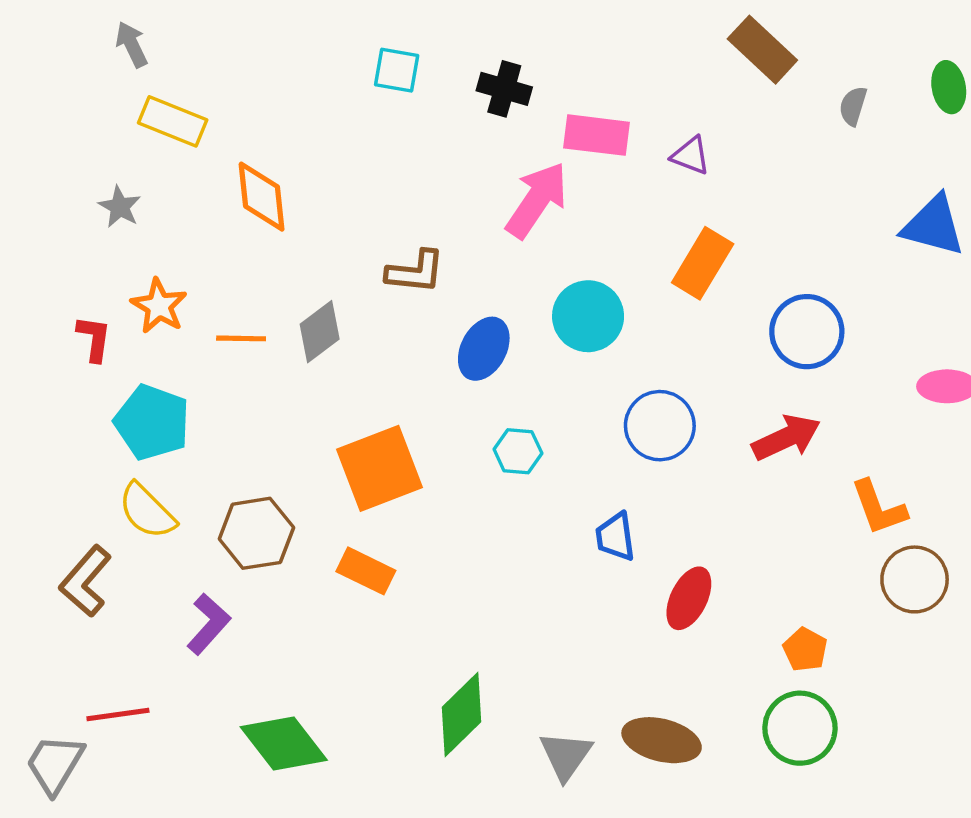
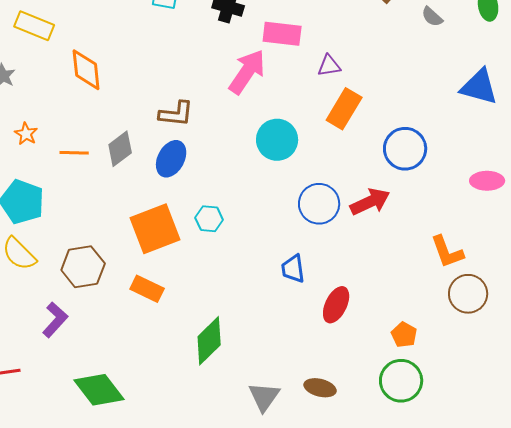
gray semicircle: (853, 106) -> (432, 17), turned -65
purple triangle: (691, 156) -> (329, 66), moved, turned -30
orange star: (159, 306) -> (26, 134), size x0.7
blue ellipse: (484, 349) -> (171, 159), moved
red arrow: (786, 438) -> (370, 202), moved
cyan hexagon: (518, 451) -> (209, 219), moved
green diamond: (462, 715) -> (209, 341), moved
brown ellipse: (662, 740) -> (320, 388), size x0.7

